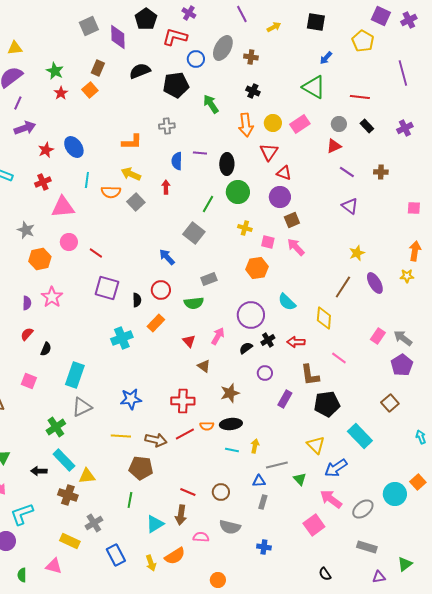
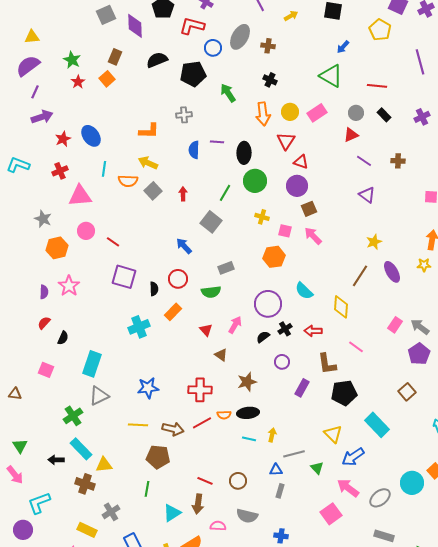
red arrow: (166, 187) -> (183, 194), moved

